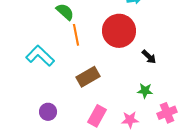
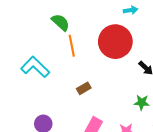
brown rectangle: (88, 77) -> (84, 88), size x0.6

